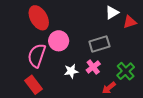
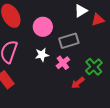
pink circle: (59, 41) -> (43, 27), moved
white star: (71, 71) -> (42, 55), moved

